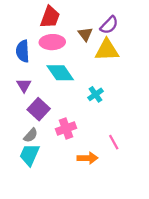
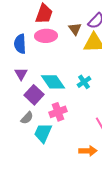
cyan diamond: (60, 73) -> (53, 82), moved
cyan trapezoid: (30, 155) -> (43, 133), moved
orange arrow: (88, 158) -> (88, 151), moved

